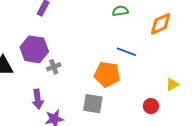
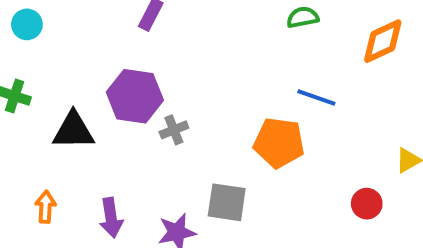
purple arrow: (38, 99) -> (111, 218), moved
gray square: (93, 104) -> (227, 202), moved

